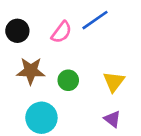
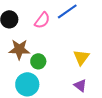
green circle: (68, 80) -> (38, 61), moved

